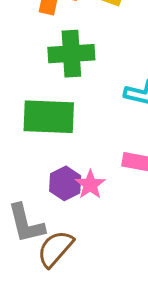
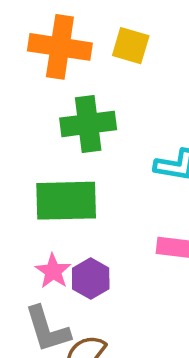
pink star: (90, 185) -> (53, 271), moved

